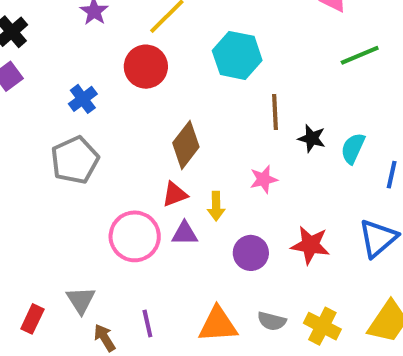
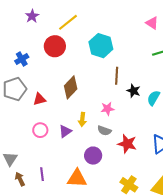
red triangle: (175, 194) -> (39, 99), moved
purple triangle: (185, 233) -> (65, 131), turned -40
pink circle: (135, 236) -> (40, 130), size x0.6
purple circle: (251, 253) -> (93, 156), moved
gray semicircle: (272, 321) -> (104, 131), moved

